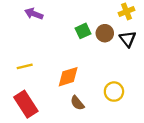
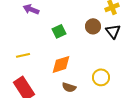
green square: (83, 31) -> (59, 31), moved
brown semicircle: (77, 103) -> (69, 87), turned -32

